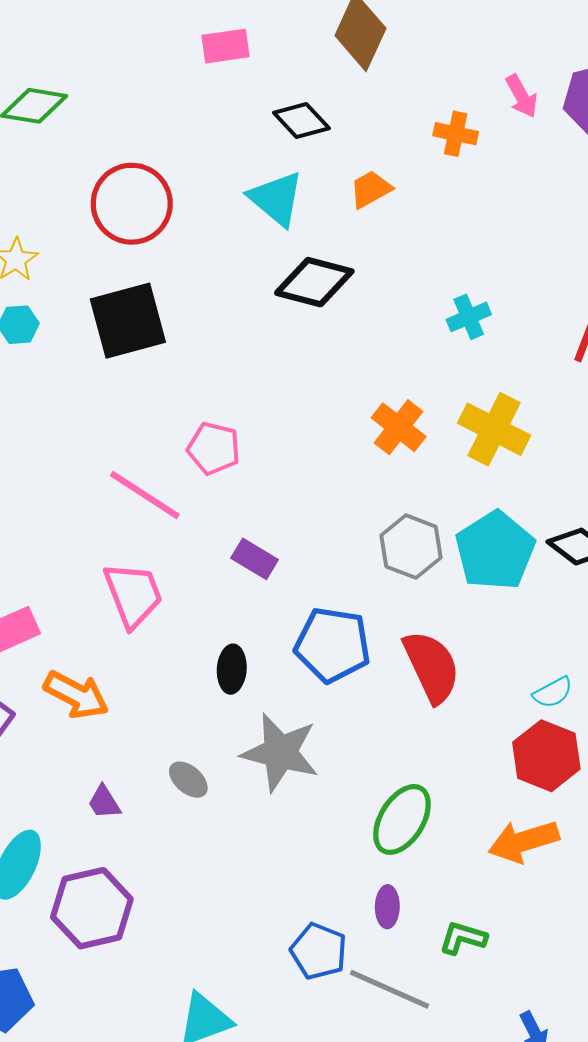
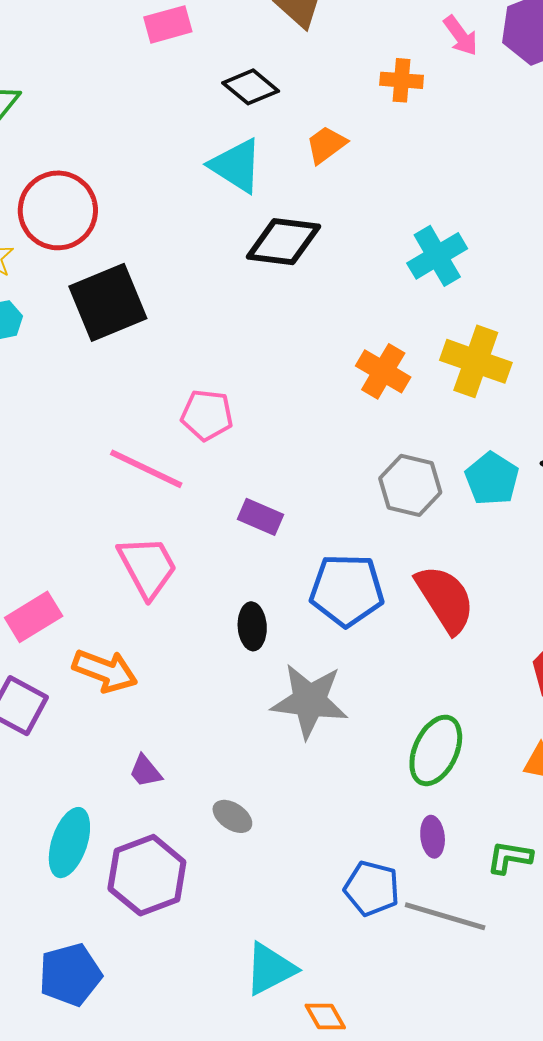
red circle: (132, 204) -> (58, 210), moved
cyan cross: (469, 317) -> (437, 256), size x1.4
cyan pentagon: (495, 551) -> (492, 479), size x0.7
gray ellipse: (188, 780) -> (232, 816), moved

